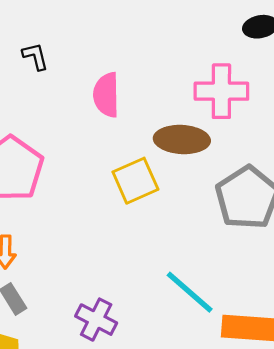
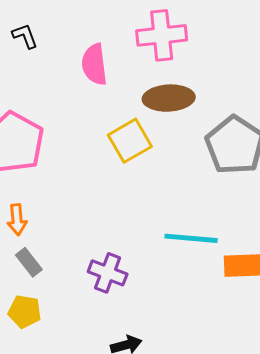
pink cross: (221, 91) -> (162, 35), moved
cyan line: (190, 292) -> (191, 238), turned -30

